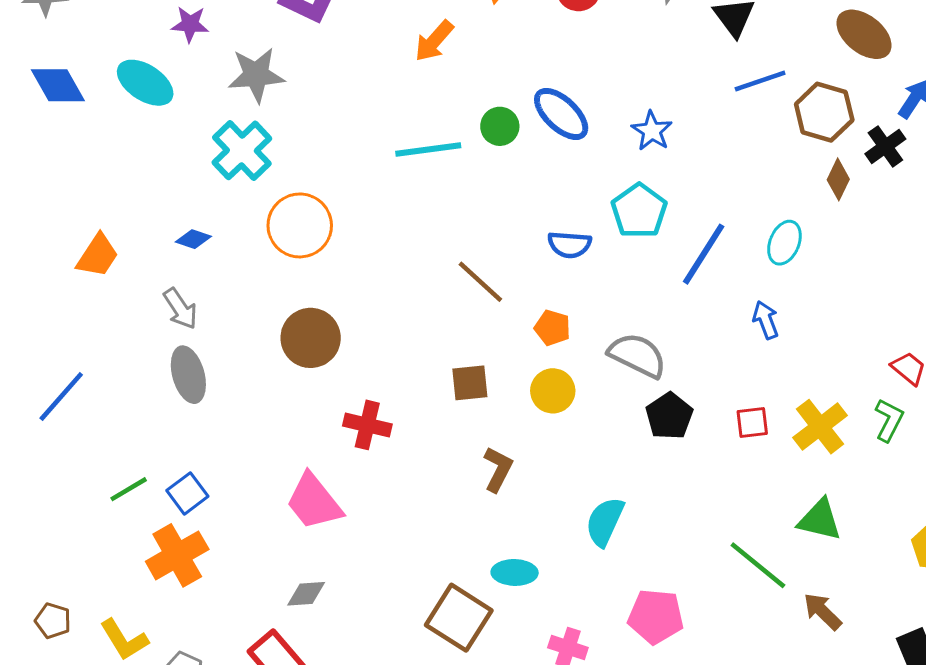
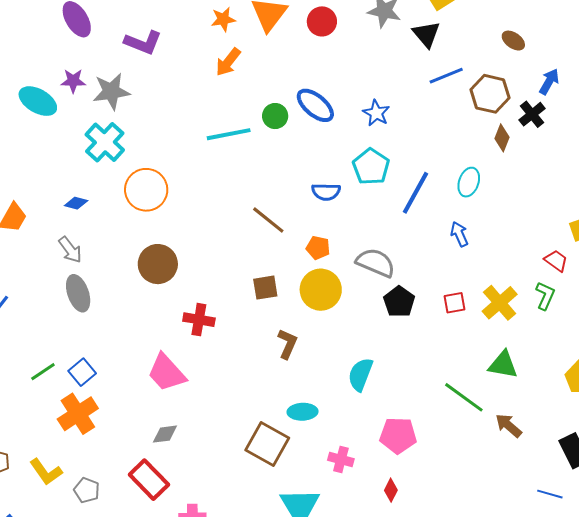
purple star: (190, 24) -> (73, 81), moved
brown ellipse: (864, 34) -> (513, 41), size x0.6
yellow circle: (553, 391) -> (321, 290), size x1.4

